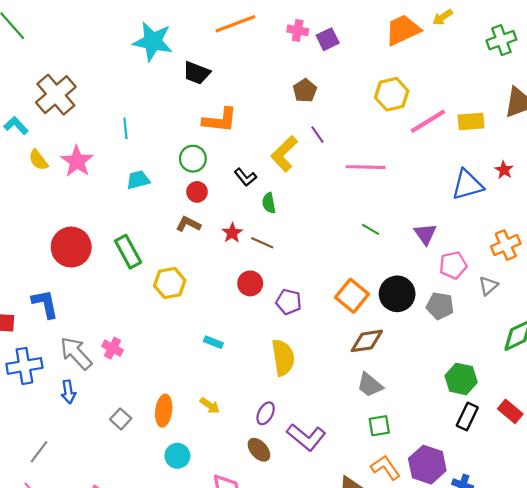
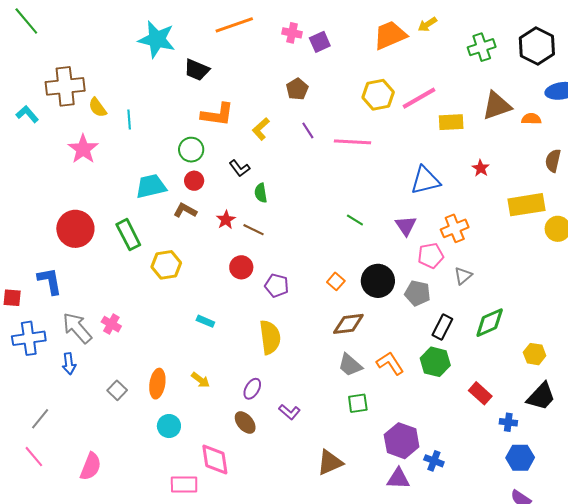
brown cross: (56, 95) -> (65, 86), turned 33
pink line: (428, 121) -> (419, 98), moved
yellow L-shape: (284, 154) -> (261, 129), moved, size x0.7
yellow semicircle: (38, 160) -> (97, 107), moved
pink line: (366, 167) -> (352, 142), moved
cyan trapezoid: (138, 180) -> (151, 186), moved, size x1.4
blue triangle: (467, 185) -> (425, 180), moved
orange cross: (506, 245) -> (455, 228), moved
orange square: (352, 296) -> (336, 281), size x0.6
black rectangle: (467, 417) -> (442, 327), moved
purple L-shape: (306, 437) -> (289, 412), size x0.6
orange L-shape: (385, 468) -> (390, 363), moved

